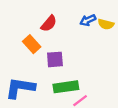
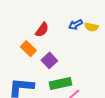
purple square: (55, 59) -> (49, 60), turned -35

